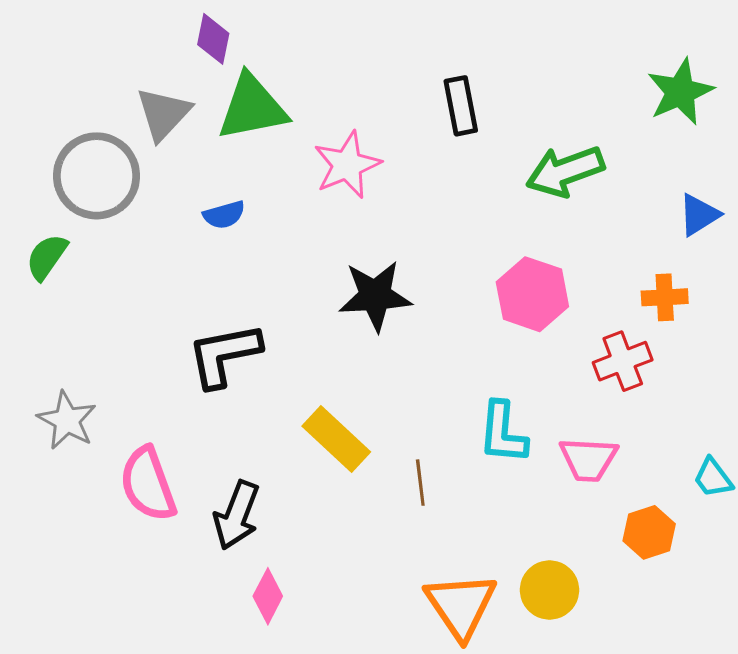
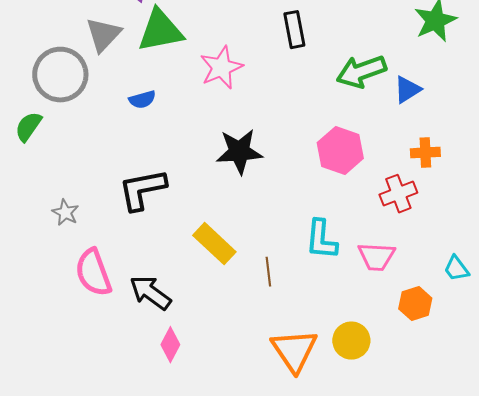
blue triangle: (699, 215) -> (407, 90), moved
gray star: (67, 420) -> (65, 213), moved, size x0.7
black arrow: (237, 515) -> (150, 293), turned 105

